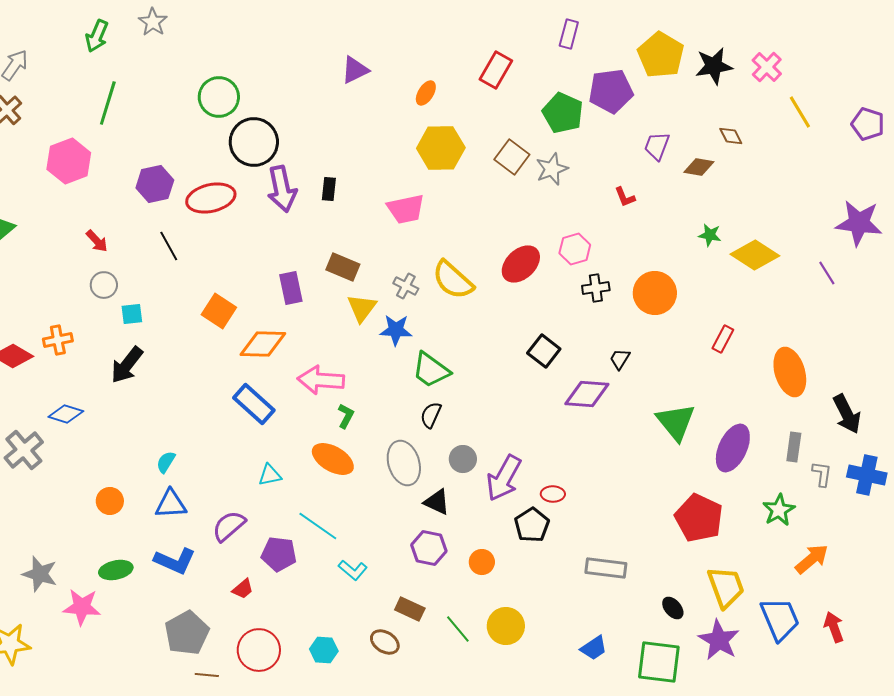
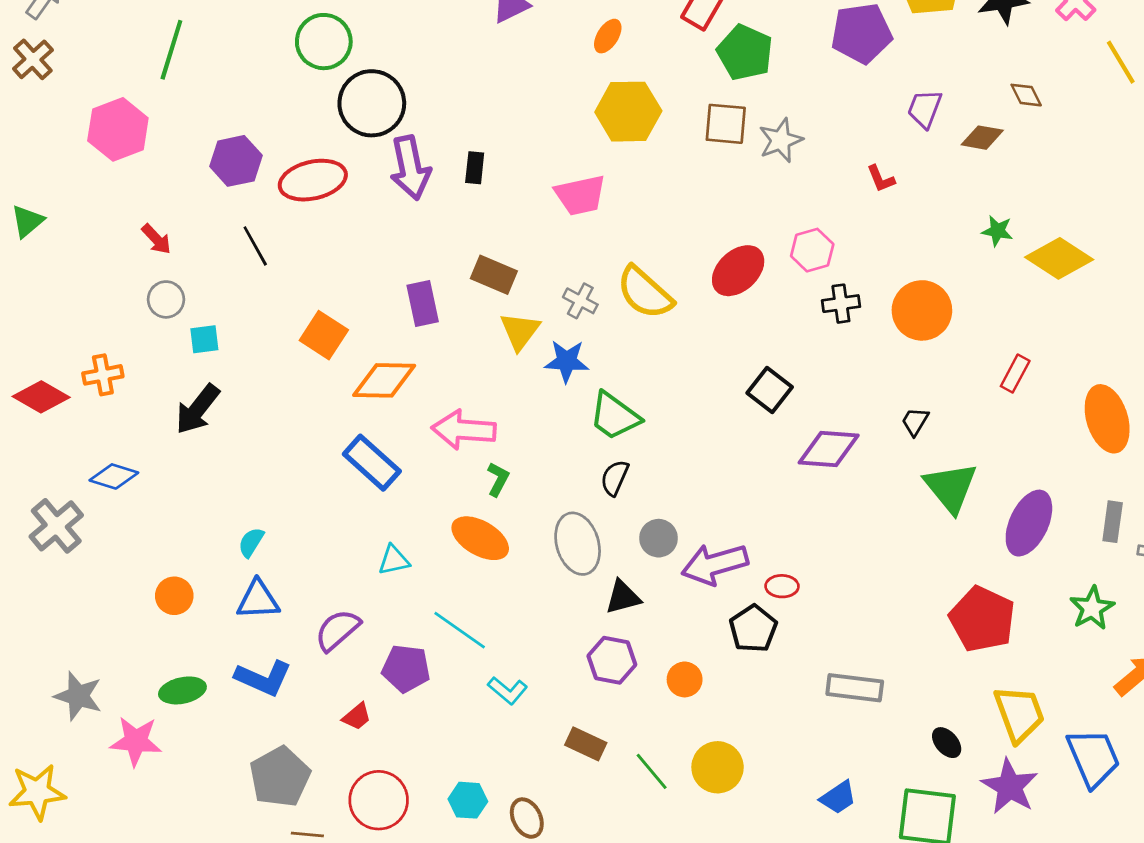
green pentagon: (563, 113) -> (745, 53), moved
brown square: (512, 157) -> (726, 124), turned -32
black trapezoid: (620, 359) -> (915, 422), moved
purple arrow: (504, 478) -> (715, 564), turned 45
black triangle: (437, 502) -> (623, 597), turned -40
brown ellipse: (385, 642) -> (527, 818), moved, turned 32

